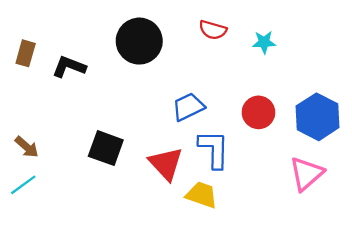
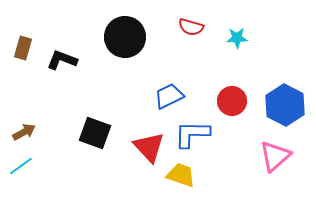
brown arrow: (27, 147) -> (24, 132), turned -70
blue L-shape: (214, 149) -> (192, 134), turned -90

